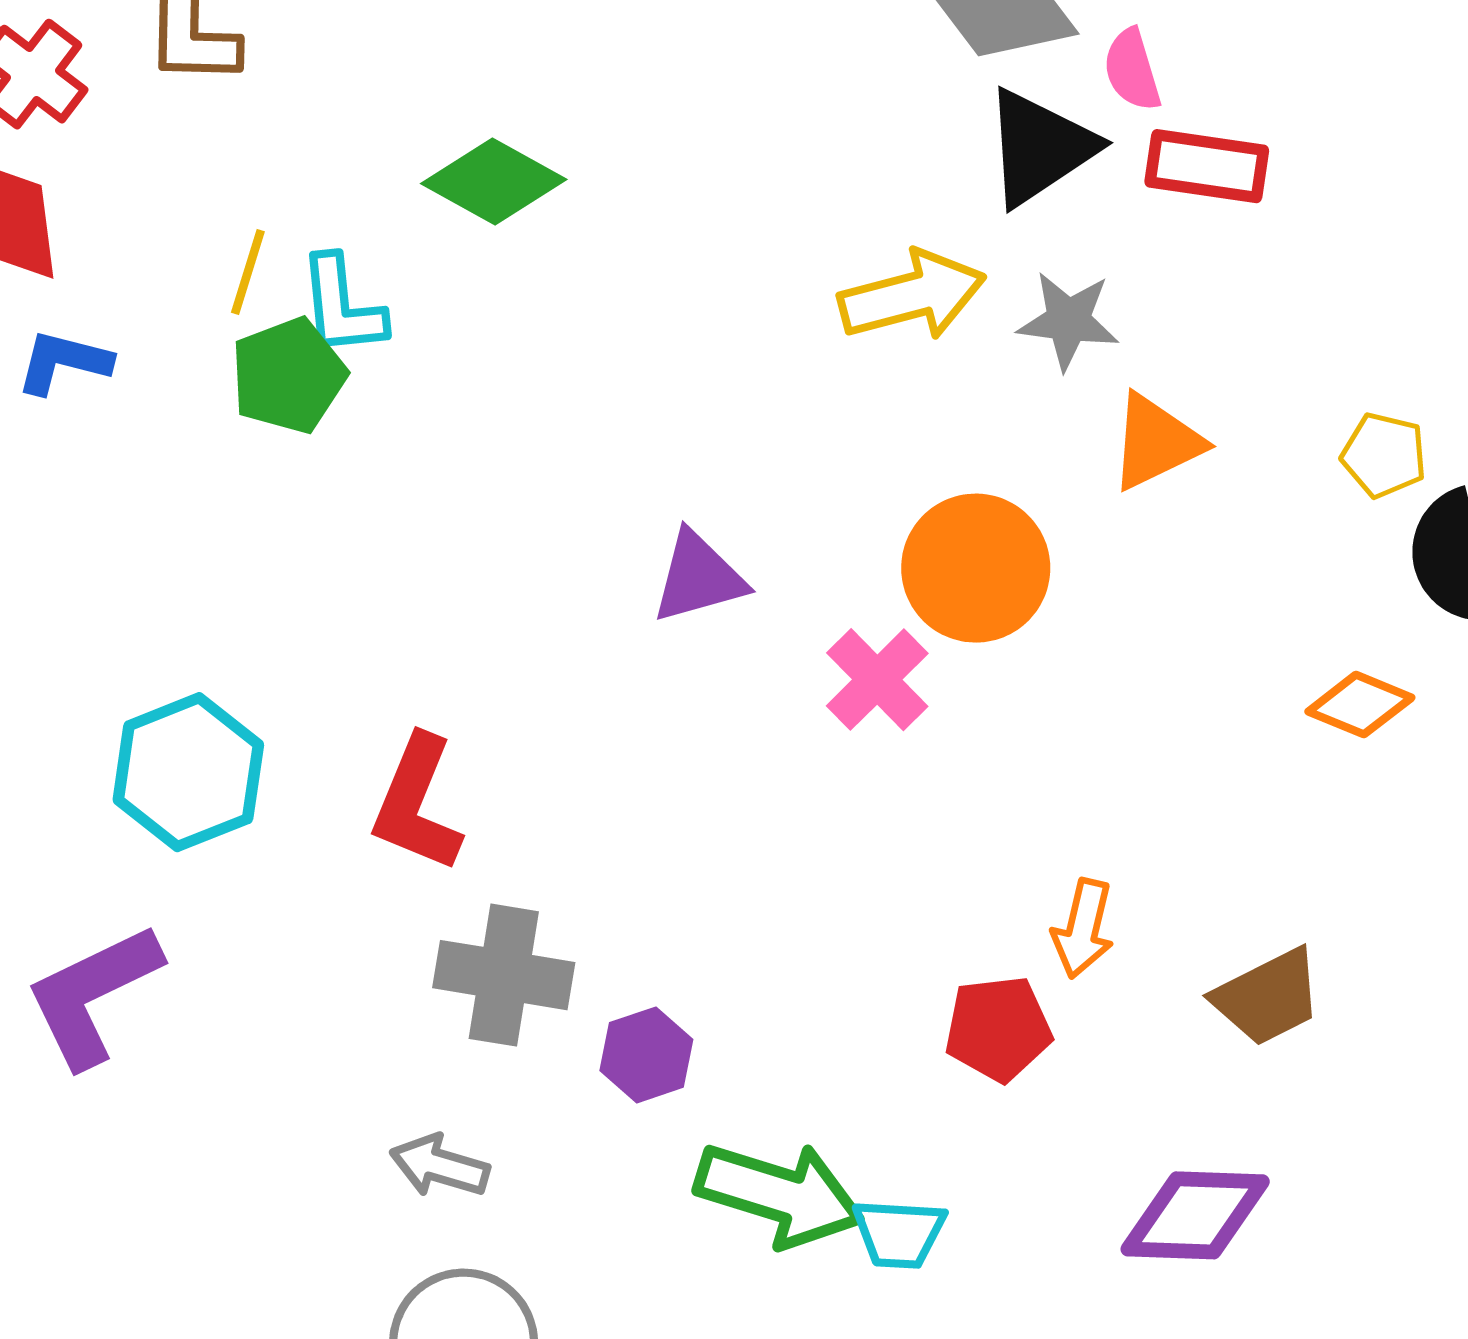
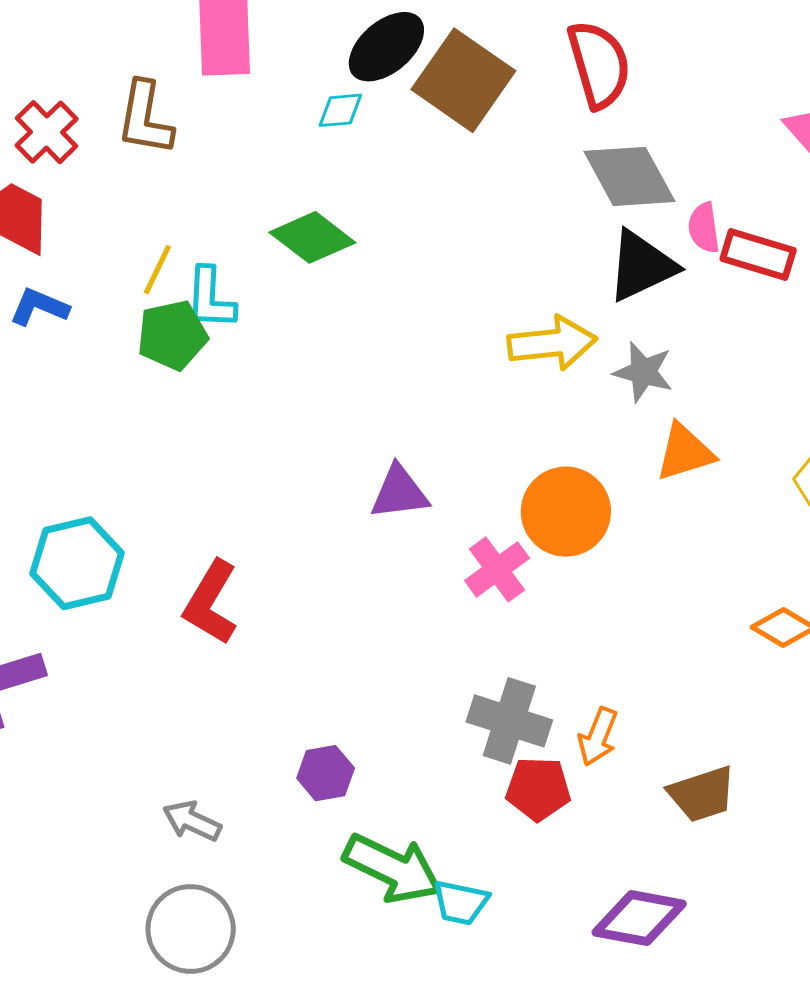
red rectangle: (1207, 166) -> (758, 254), moved
gray cross: (504, 975) -> (509, 721), moved

